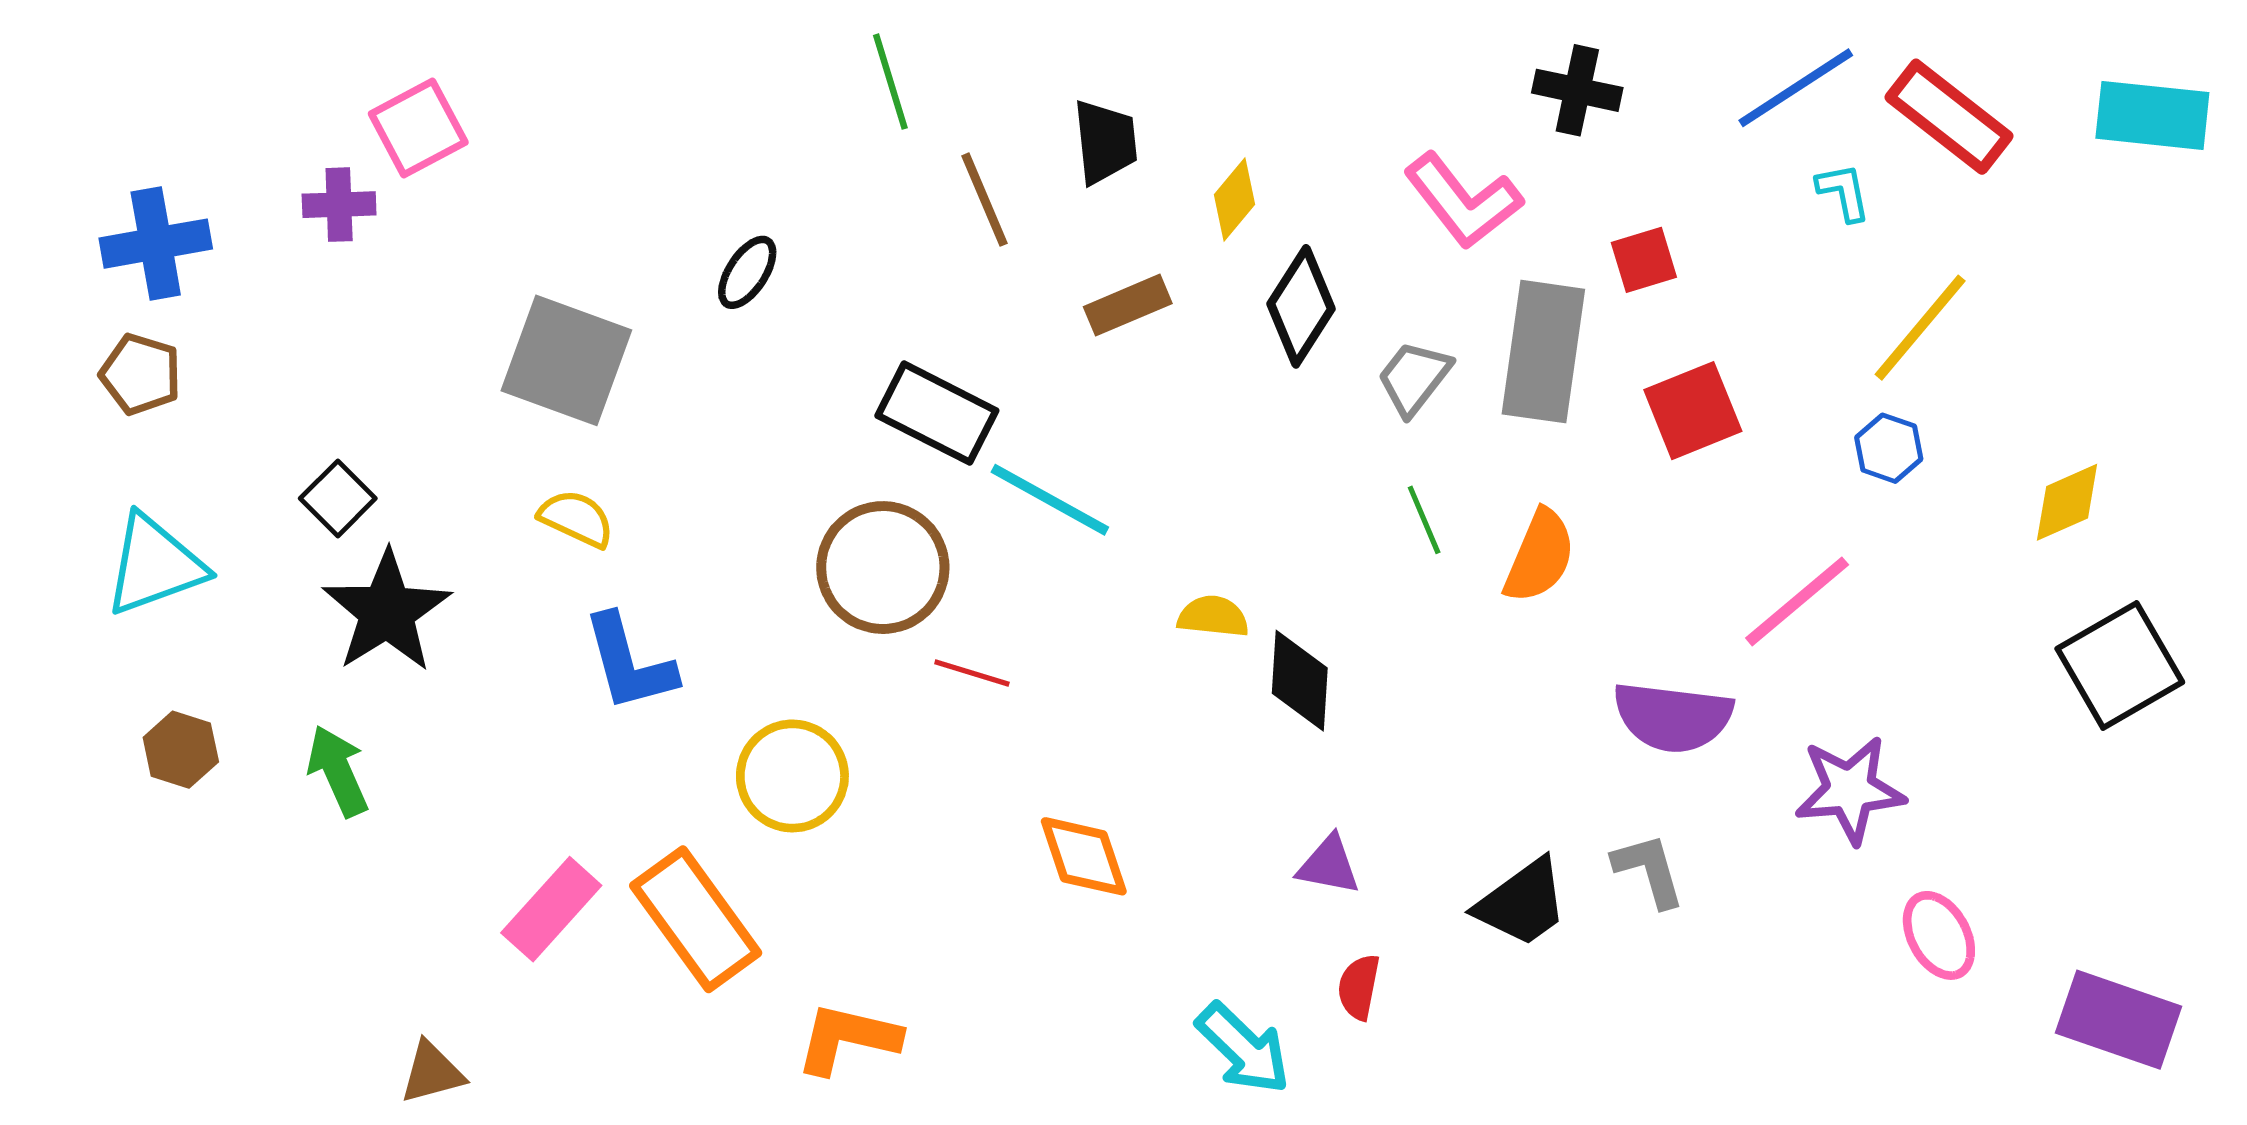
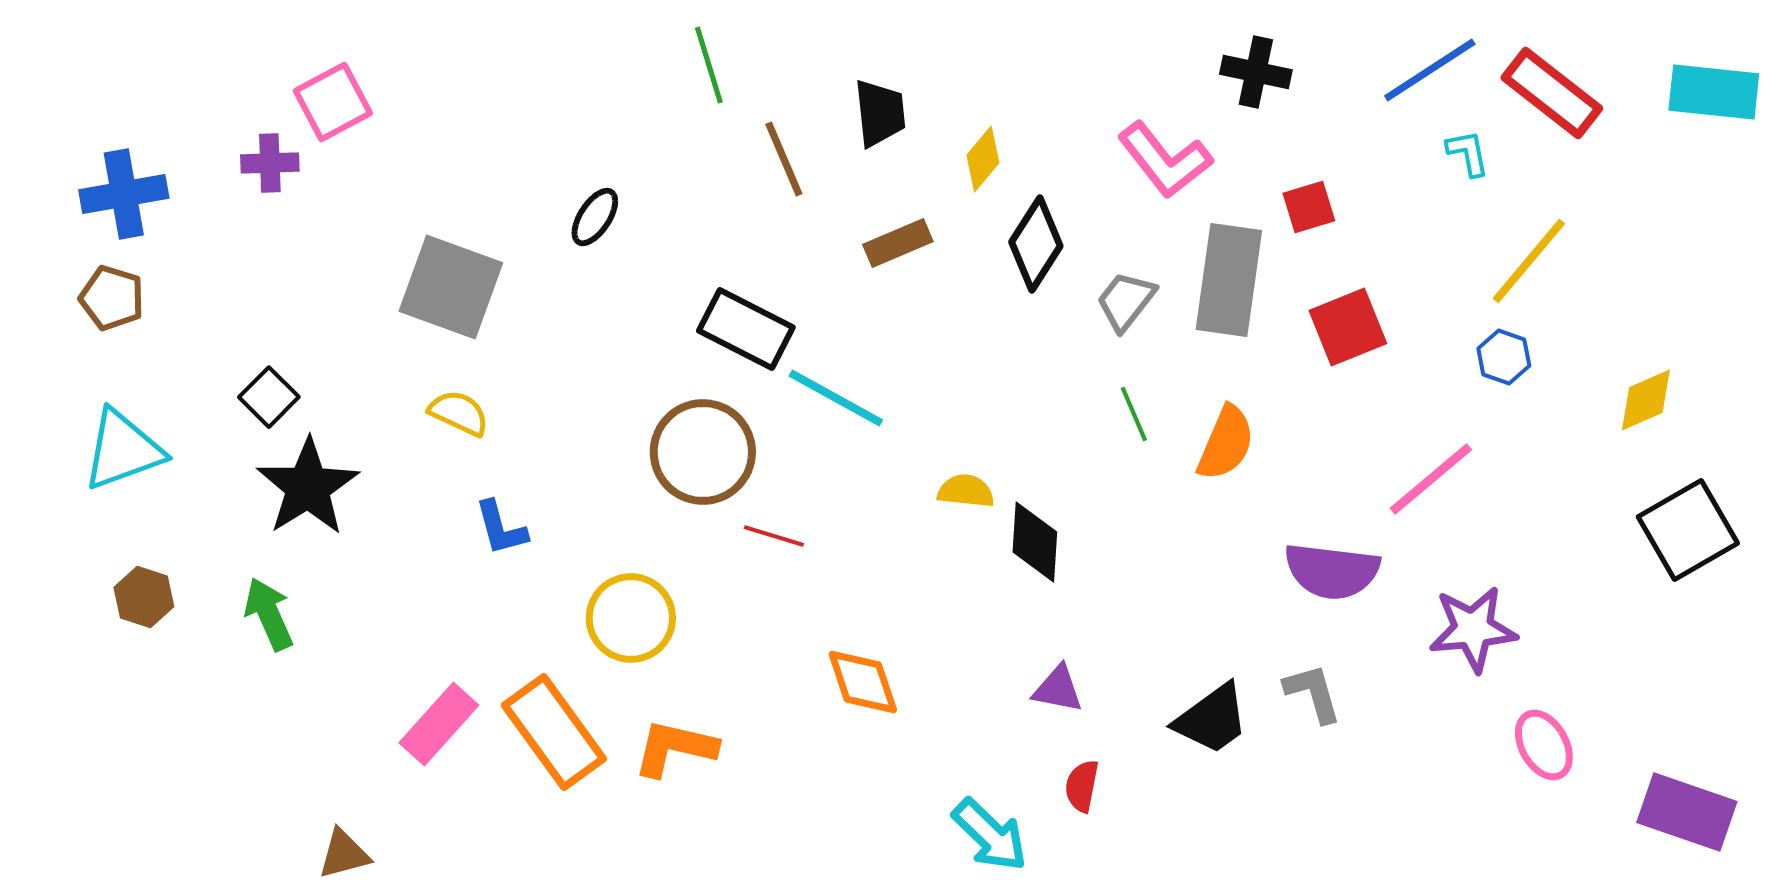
blue L-shape: (629, 663) -> (501, 528), size x0.7
orange L-shape: (848, 1038) -> (675, 748), moved

